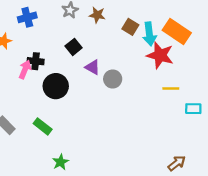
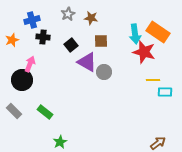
brown square: (130, 27) -> (101, 41), moved, turned -32
black cross: (36, 61) -> (43, 37), moved
purple triangle: (92, 67) -> (87, 62), size x1.5
black circle: (56, 86) -> (22, 80), moved
cyan rectangle: (193, 109) -> (165, 92), moved

